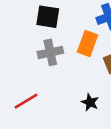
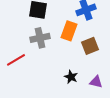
red line: (26, 101) -> (16, 60), moved

